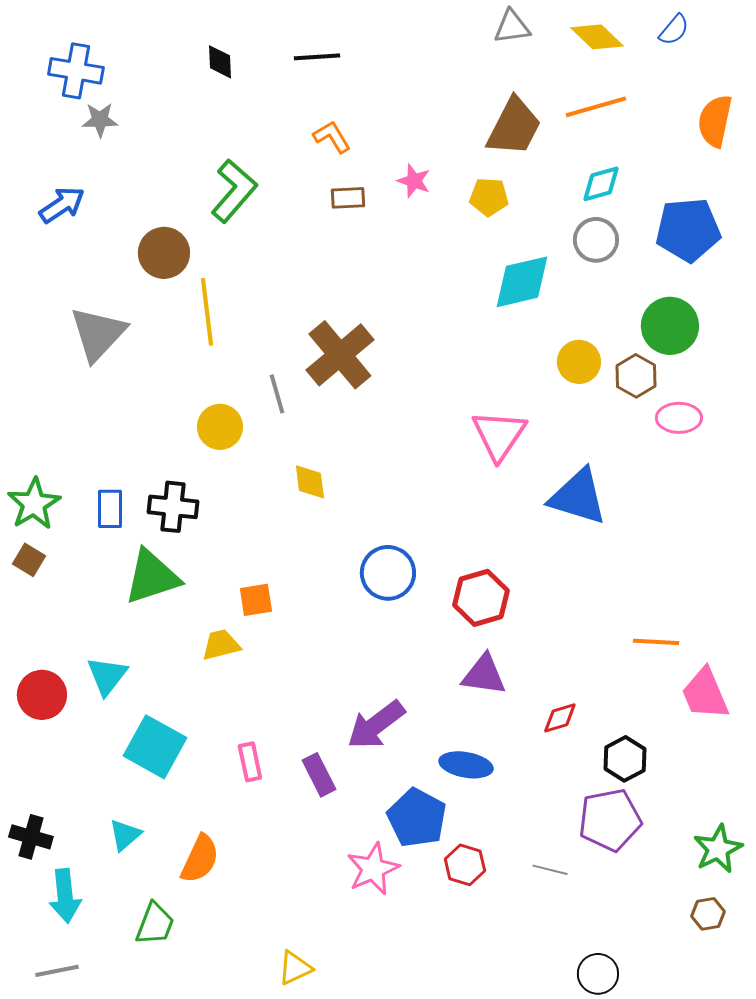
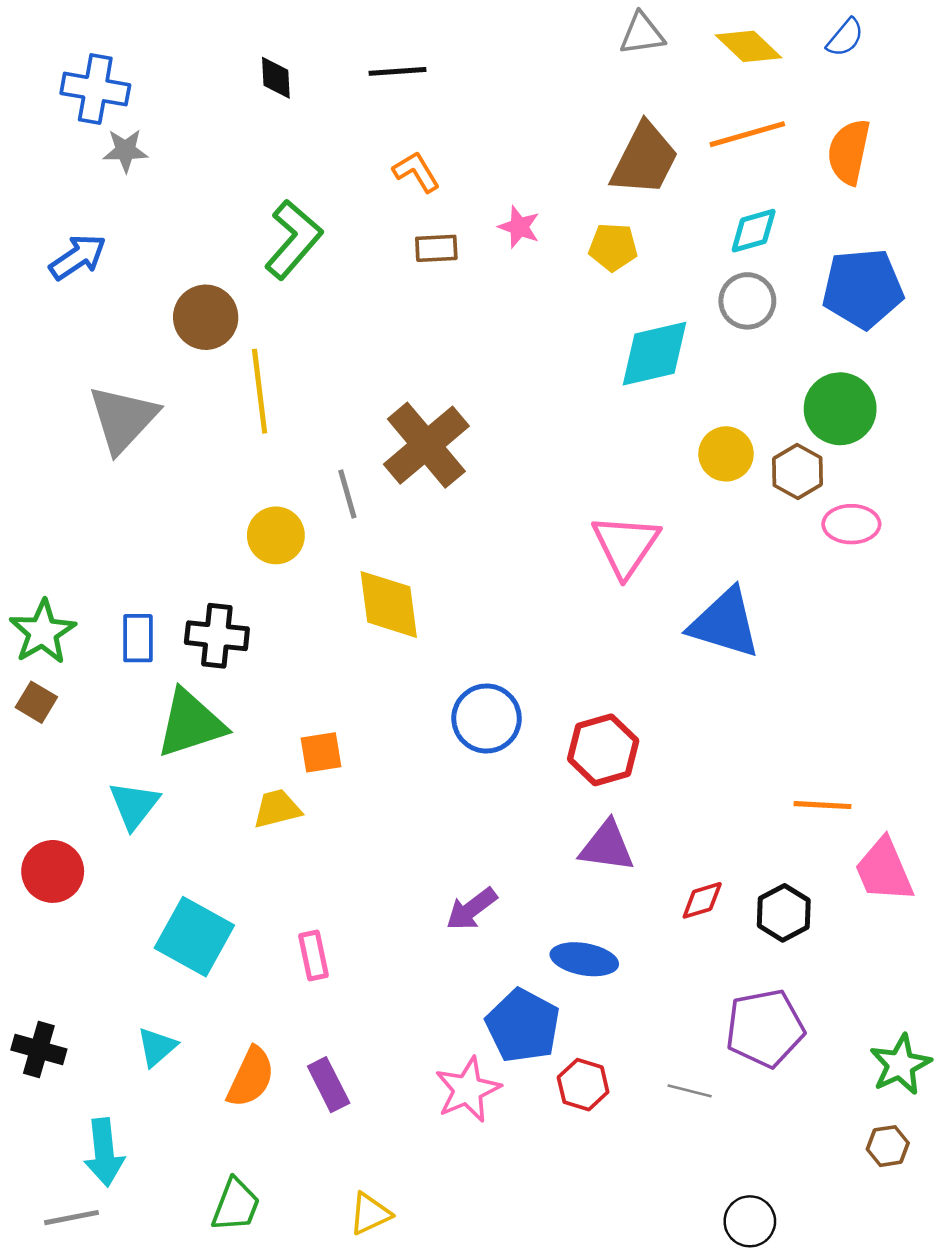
orange semicircle: (715, 121) -> (849, 152), moved
yellow diamond: (310, 482) -> (389, 604), size x1.6
cyan triangle: (107, 676) -> (134, 805), moved
purple arrow: (376, 725) -> (471, 909), size x0.7
black hexagon: (625, 759) -> (784, 913), moved
purple rectangle: (319, 775) -> (329, 1085), moved
cyan arrow: (65, 896) -> (104, 1152), moved
green trapezoid: (155, 924) -> (236, 1205), moved

